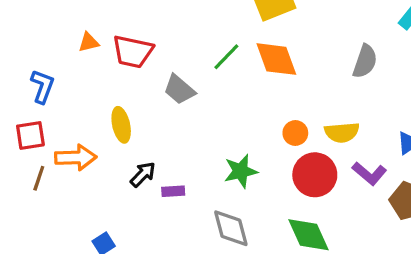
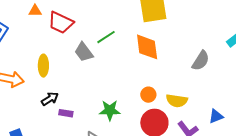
green line: (226, 57) -> (106, 37), moved

